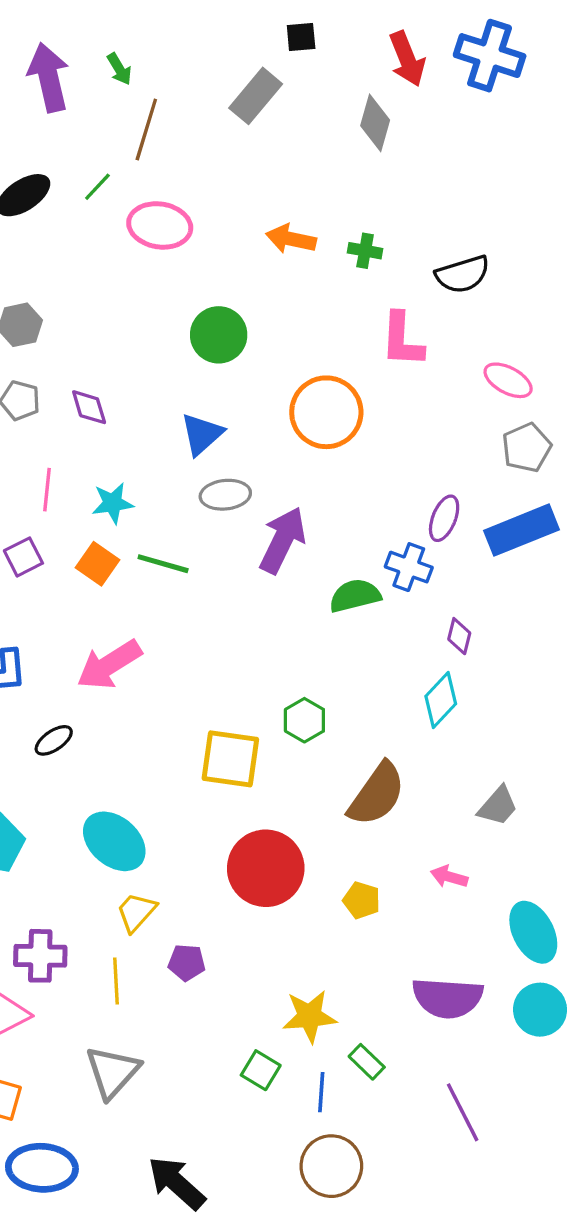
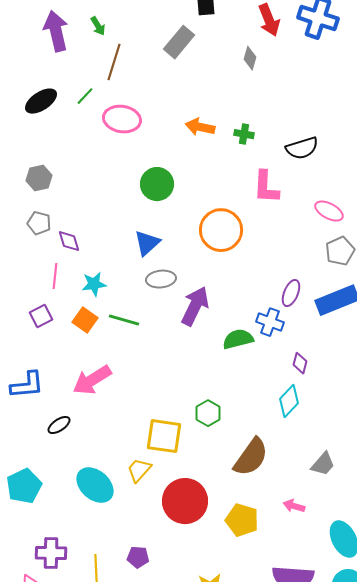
gray diamond: (375, 123) -> (250, 58), size x0.7
purple diamond: (89, 407) -> (69, 241), moved
yellow pentagon: (362, 900) -> (242, 520), size x1.5
yellow trapezoid: (136, 912) -> (139, 470), moved

